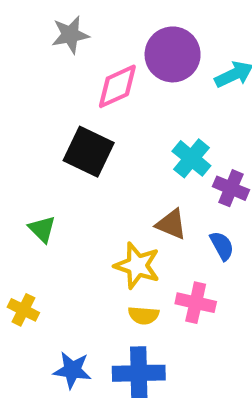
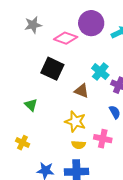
gray star: (70, 35) -> (33, 25), moved
pink diamond: (117, 86) -> (66, 38), turned 45
brown triangle: (171, 224) -> (82, 91), moved

